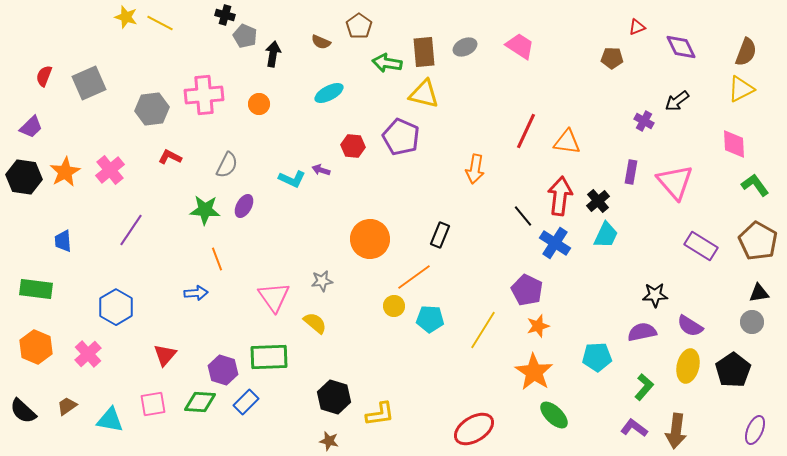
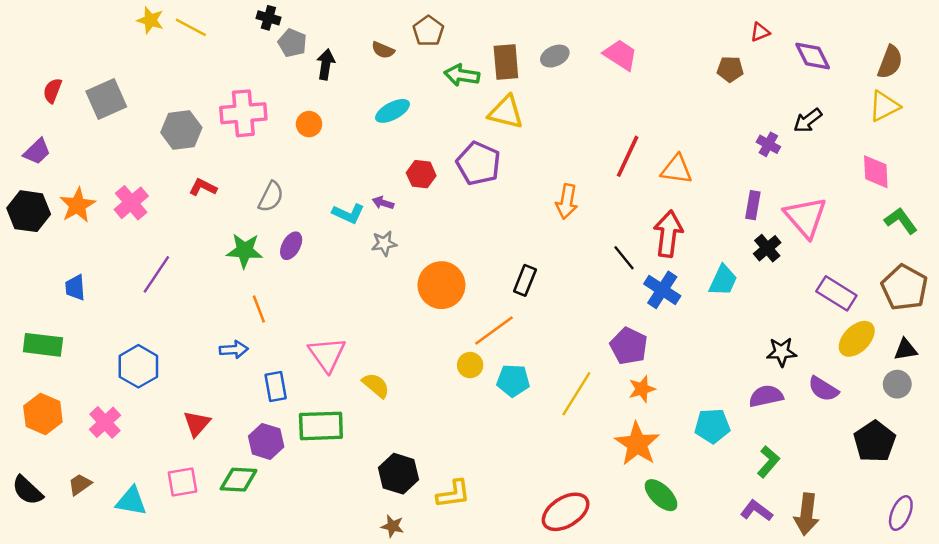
black cross: (598, 201) -> (767, 248), moved
gray star: (322, 281) -> (384, 243), moved
yellow ellipse: (688, 366) -> (857, 339), moved, turned 32
blue rectangle: (246, 402) -> (276, 387), moved, turned -55

